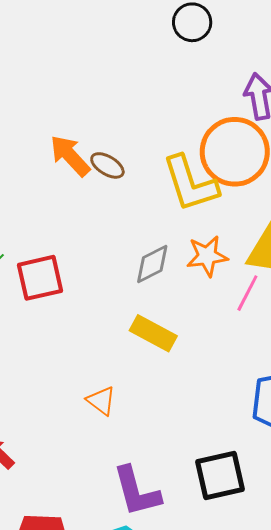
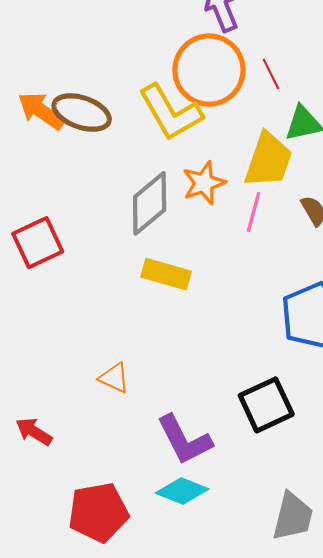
brown ellipse: (107, 165) -> (82, 113), size x1.6
gray diamond: (152, 264) -> (150, 203), size x1.4
orange triangle: (101, 401) -> (114, 378), moved

